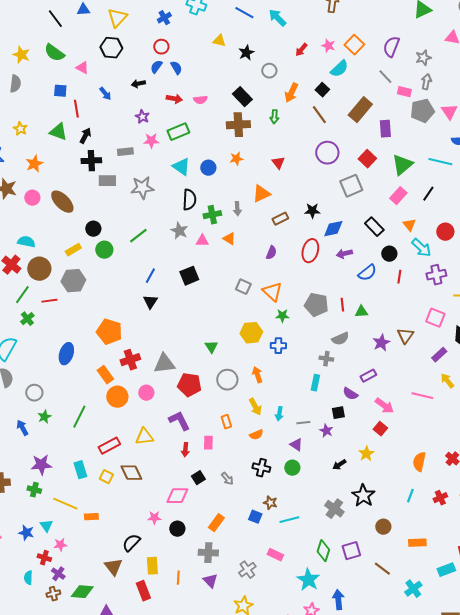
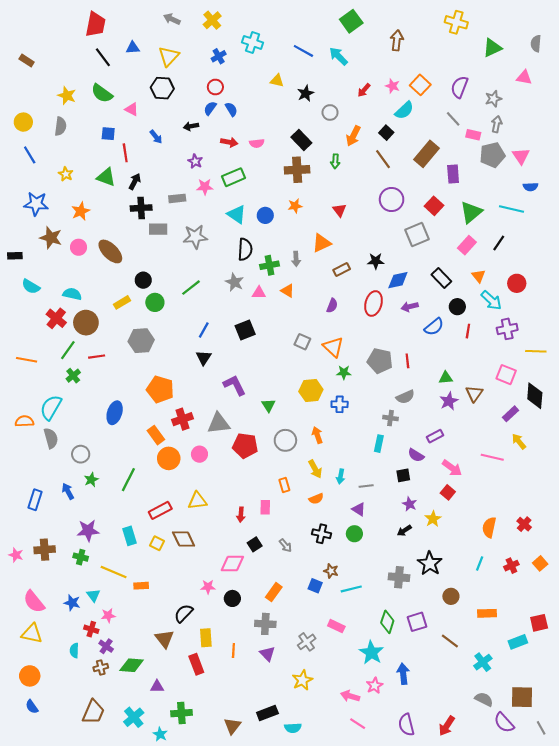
gray hexagon: (73, 281) -> (141, 341), moved
green triangle: (361, 312) -> (446, 378), moved
purple L-shape: (179, 421) -> (234, 385), moved
purple star: (326, 431) -> (410, 504), moved
gray cross: (334, 509) -> (399, 577), turned -30

